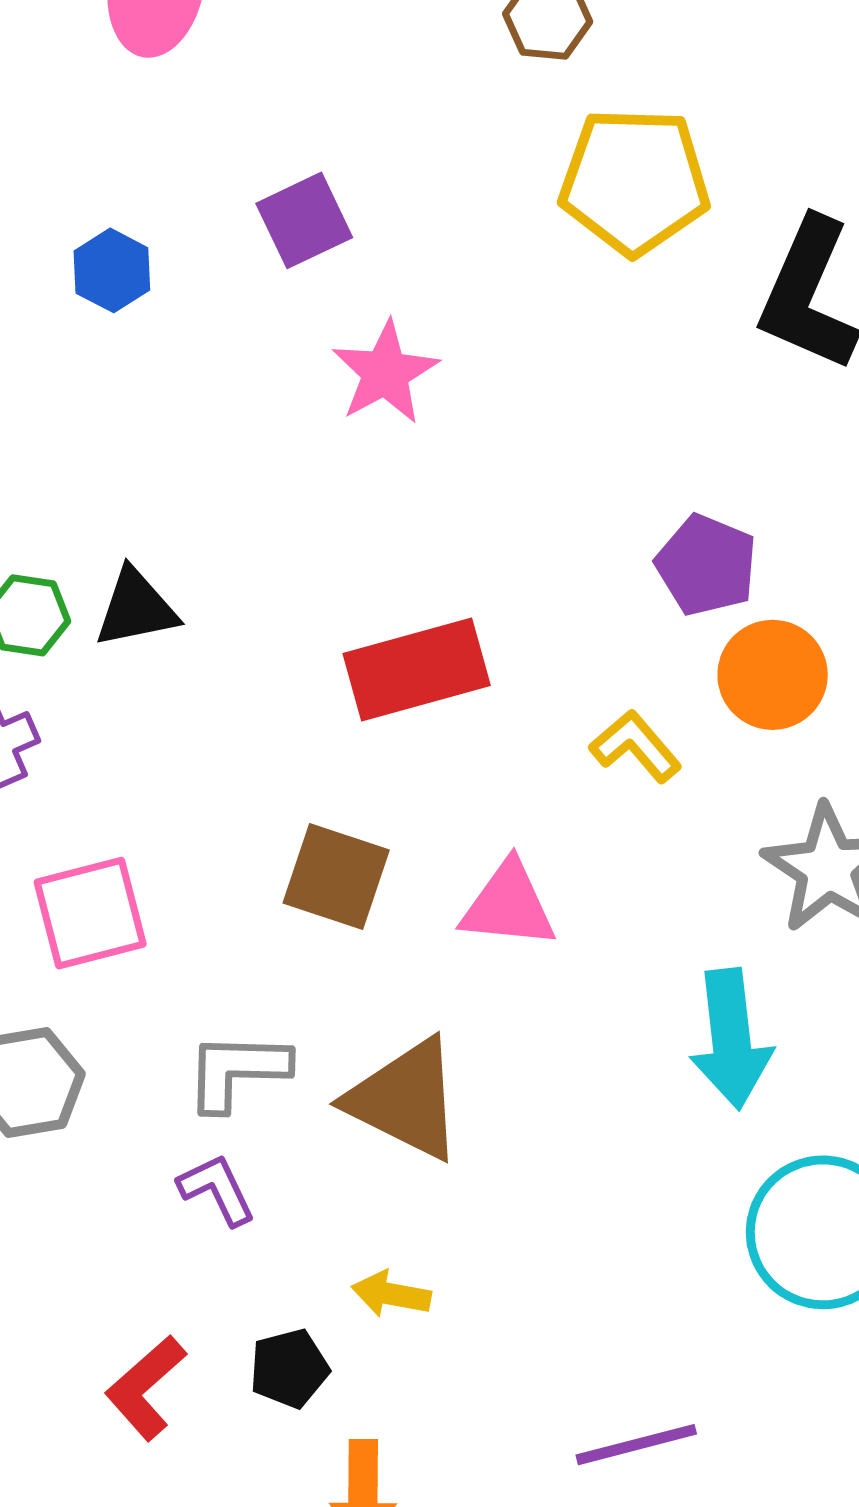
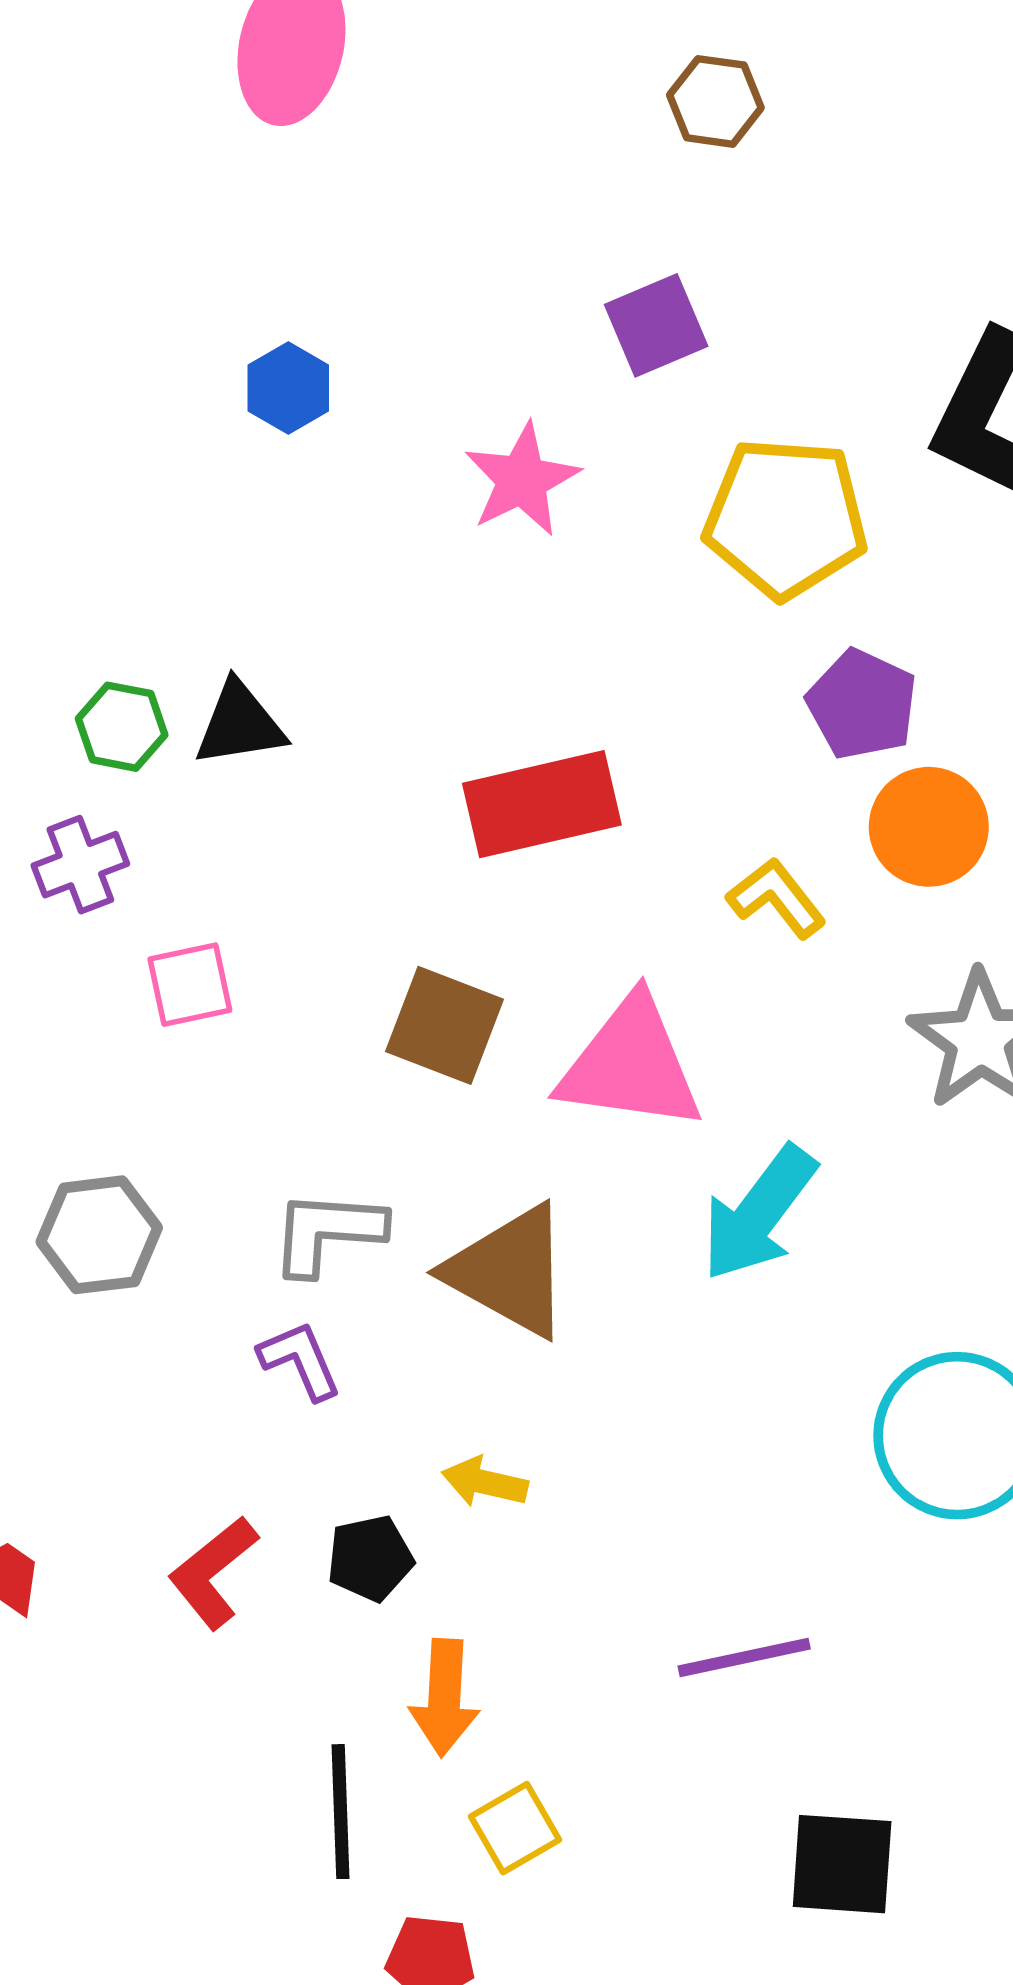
yellow pentagon: (634, 181) -> (786, 518), moved
purple square: (304, 220) -> (656, 325), moved
blue hexagon: (112, 270) -> (288, 388), moved
pink triangle: (508, 905) -> (631, 1065), size x1.4
pink square: (90, 913) -> (190, 985), moved, size x0.7
cyan arrow: (731, 1039) -> (759, 1213), moved, turned 41

